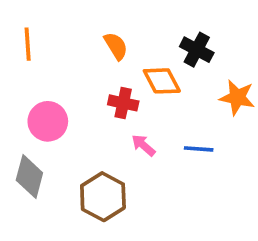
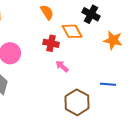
blue line: (199, 149) -> (108, 84), moved
brown hexagon: (103, 197) -> (77, 102), moved

